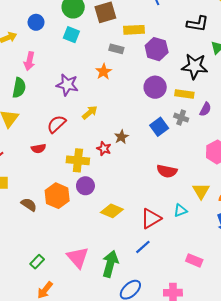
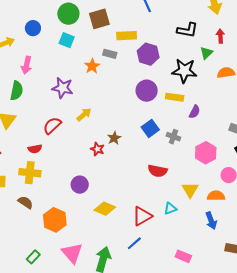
orange star: (104, 72) -> (92, 66), moved
gray cross: (181, 118) -> (173, 137), moved
yellow cross: (78, 160) -> (30, 173), moved
orange hexagon: (57, 196) -> (55, 220), moved

